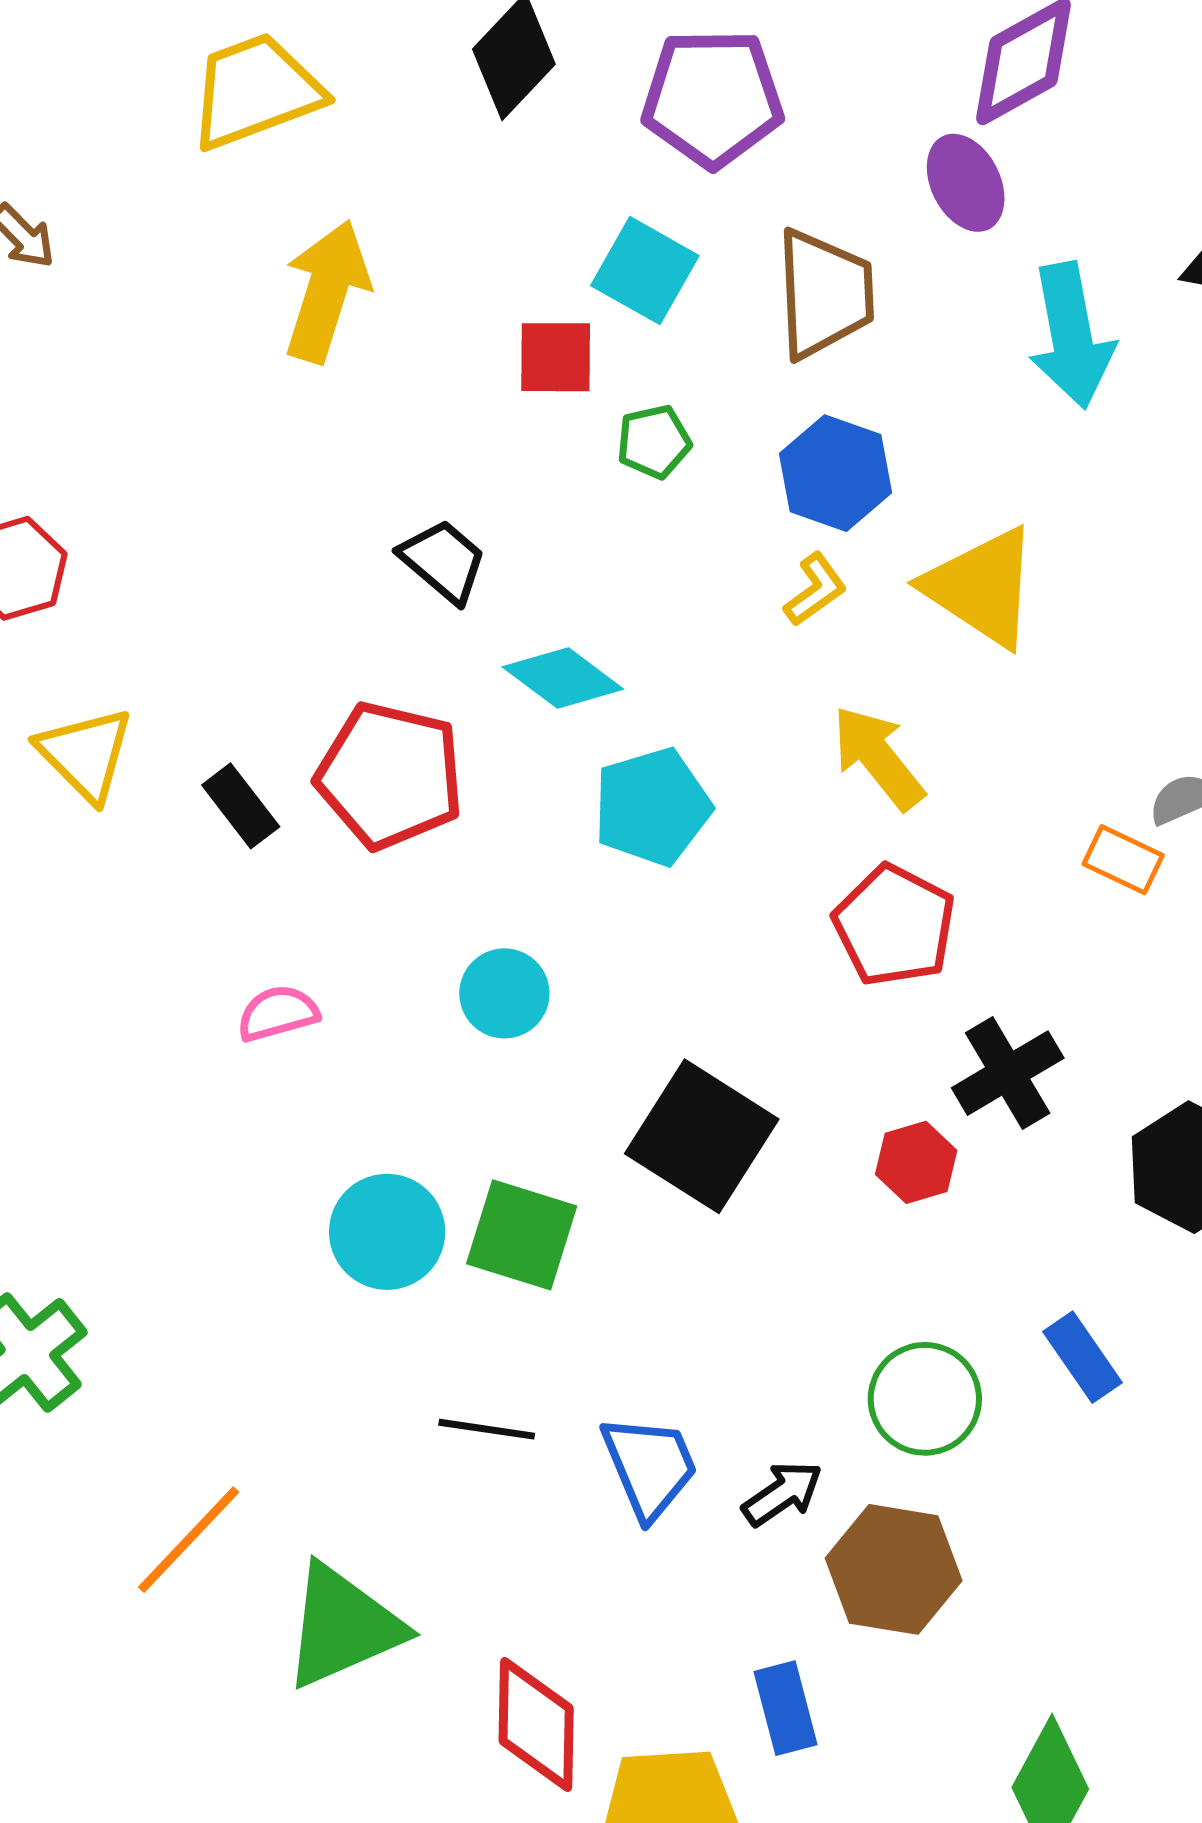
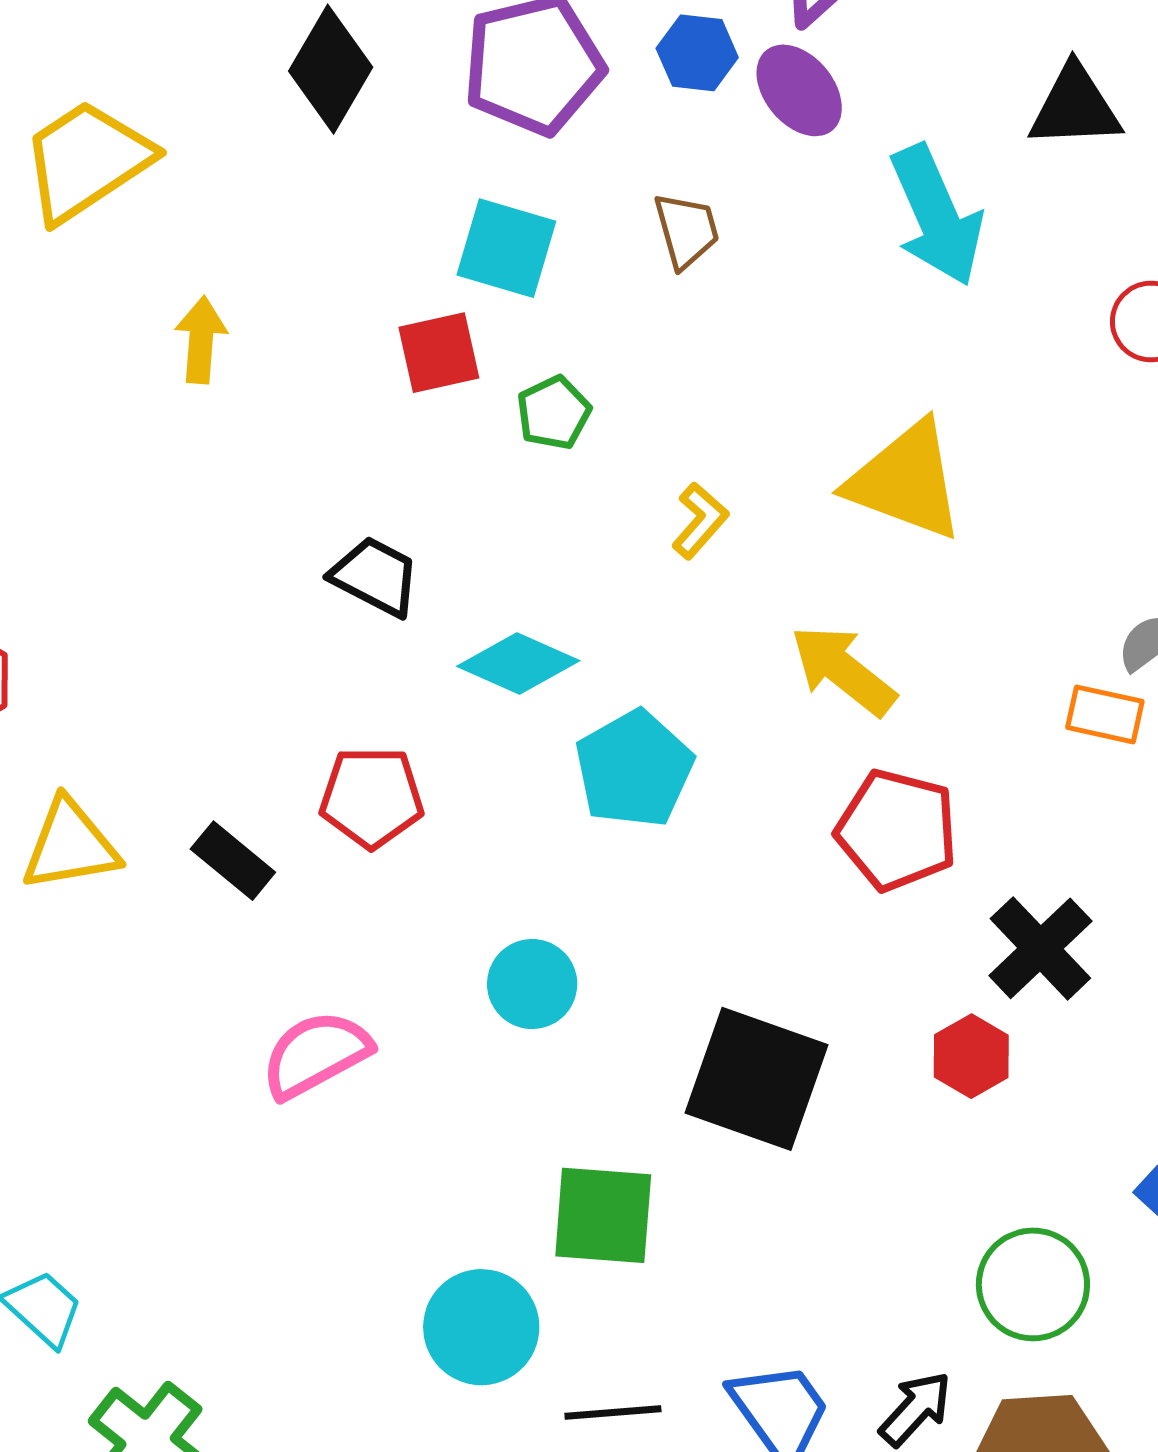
yellow arrow: (327, 291) -> (201, 340), size x0.6
brown trapezoid: (824, 294) -> (687, 230), size x0.6
blue hexagon: (835, 473) -> (697, 53), moved, size x0.7
yellow L-shape: (815, 590) -> (700, 521), moved
yellow triangle: (85, 754) -> (70, 845), turned -42
red pentagon: (390, 775) -> (372, 797), size x0.7
pink semicircle: (278, 1013) -> (316, 1054), size x1.4
cyan circle: (387, 1232) -> (481, 1327), moved

